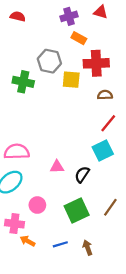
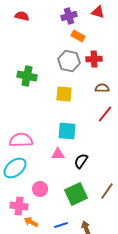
gray hexagon: (49, 61) -> (69, 61), moved
red cross: (96, 63) -> (94, 59), size x0.7
yellow square: (71, 80) -> (64, 94), moved
cyan square: (103, 151) -> (67, 131), moved, turned 30

